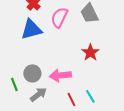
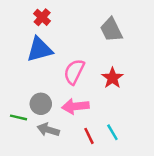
pink semicircle: (59, 17) -> (74, 72), moved
green line: (14, 84) -> (19, 117), turned -56
gray arrow: (38, 94) -> (48, 130), turned -126

